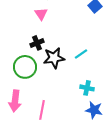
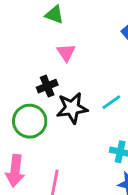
pink triangle: (41, 14) -> (66, 53), moved

